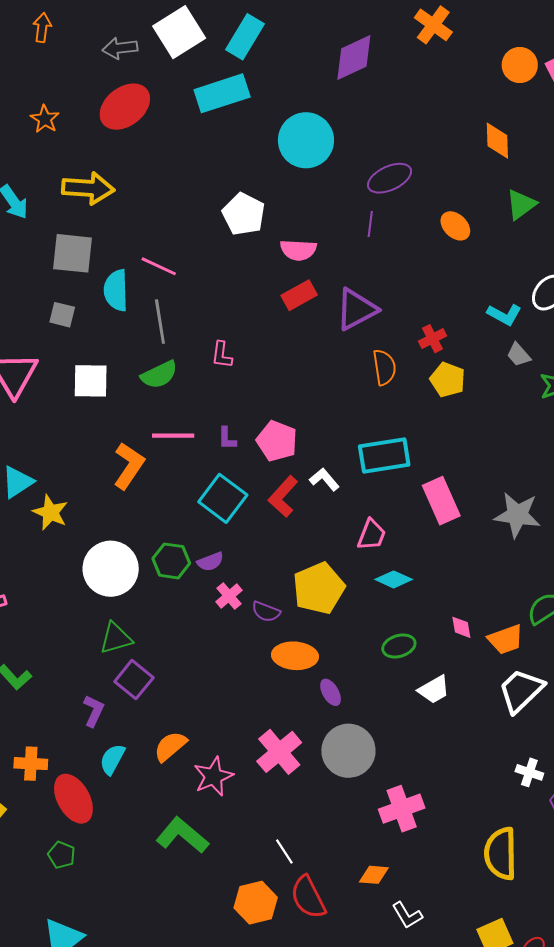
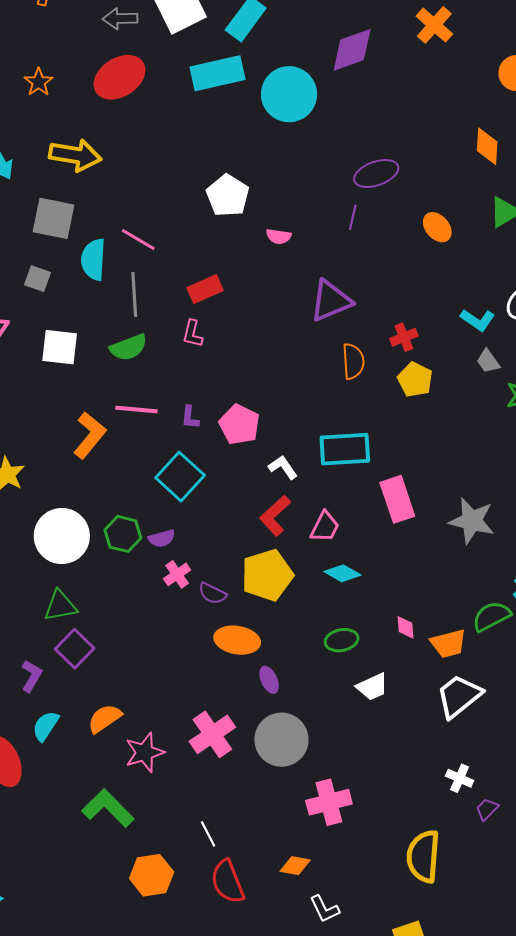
cyan circle: (306, 140) -> (289, 94), moved
pink semicircle: (298, 250) -> (279, 236), size x0.7
red rectangle: (299, 295) -> (205, 289), moved
red L-shape: (283, 497) -> (275, 516), moved
orange hexagon: (256, 903) -> (152, 875), moved

